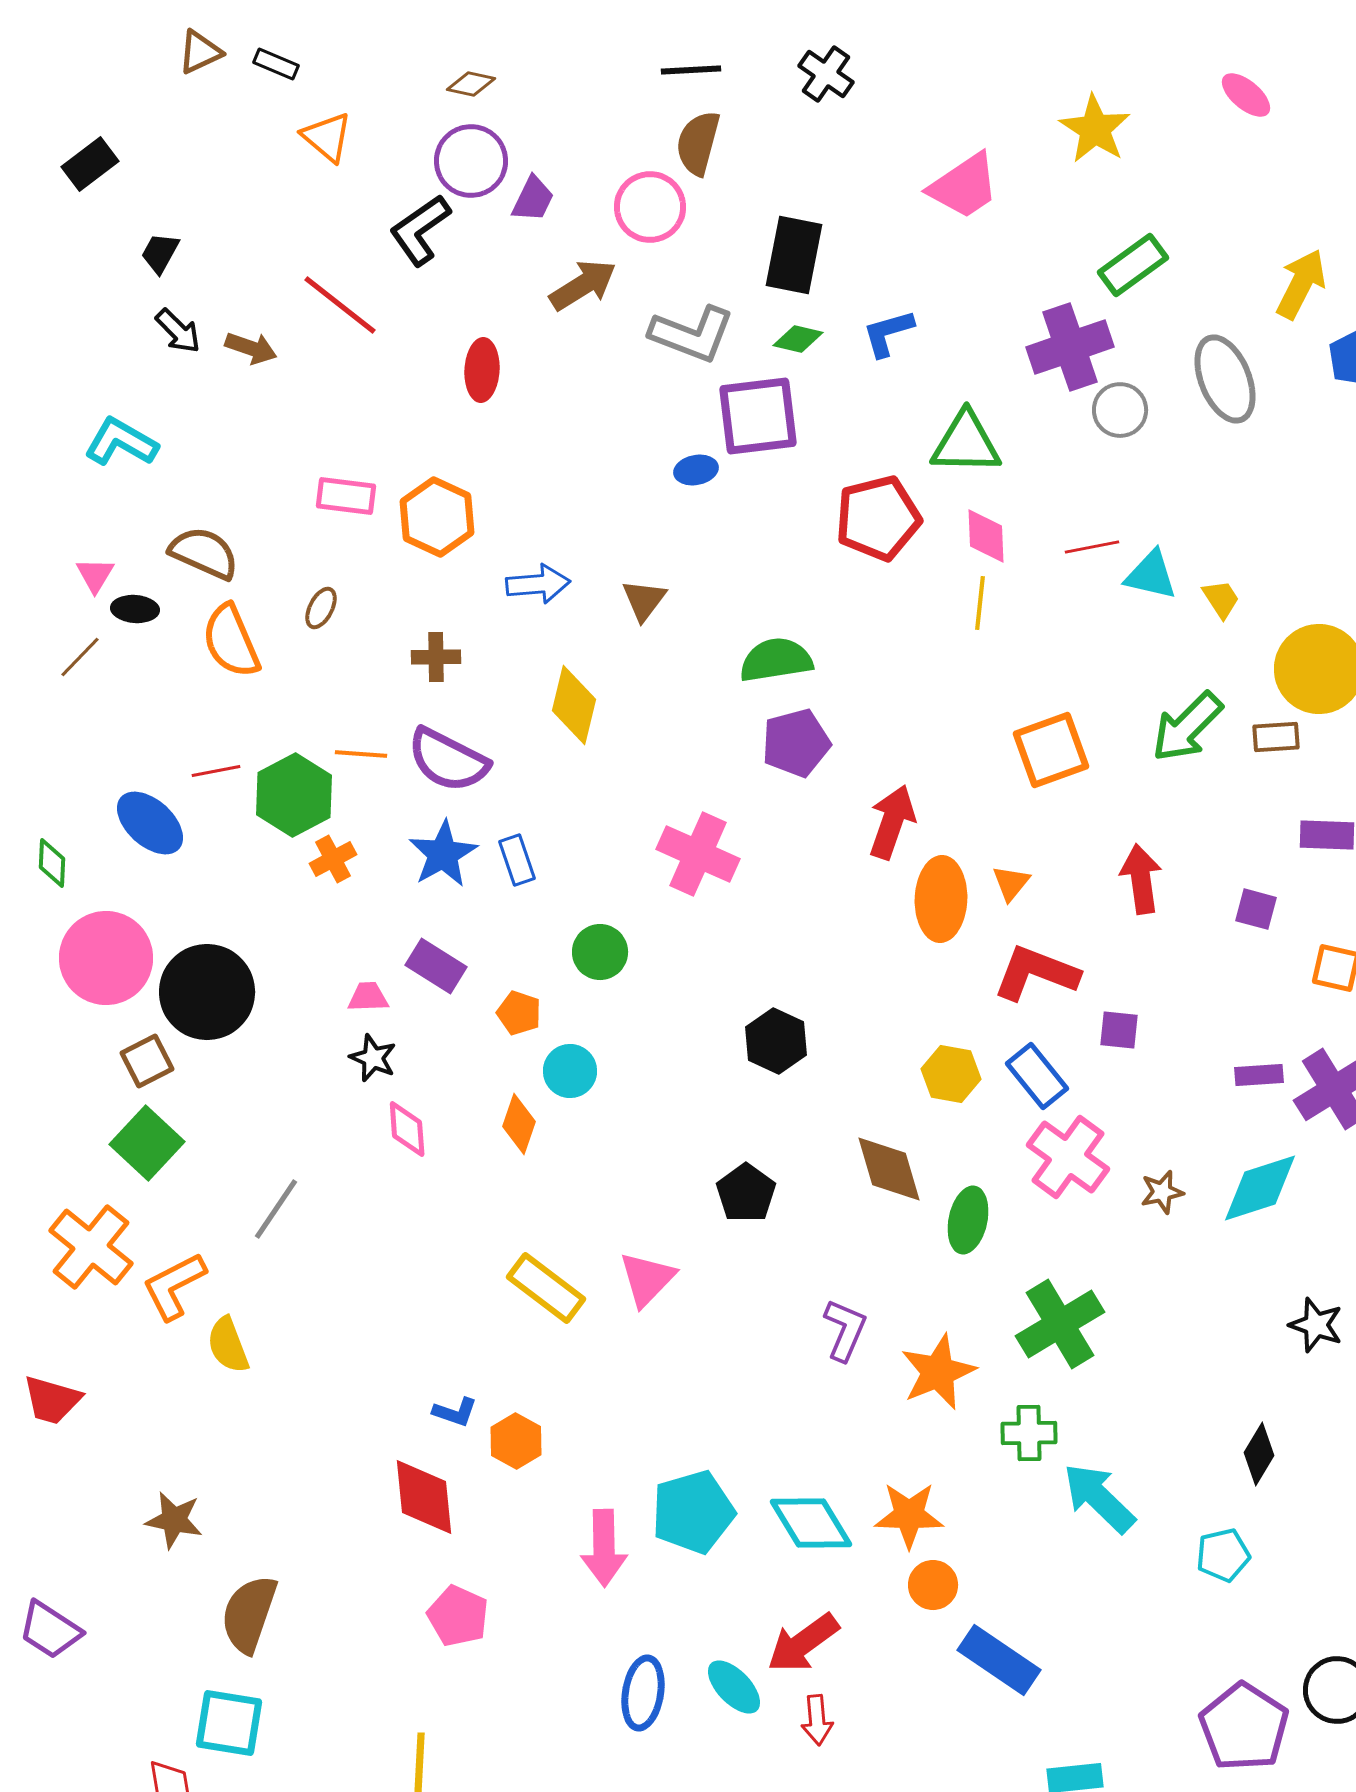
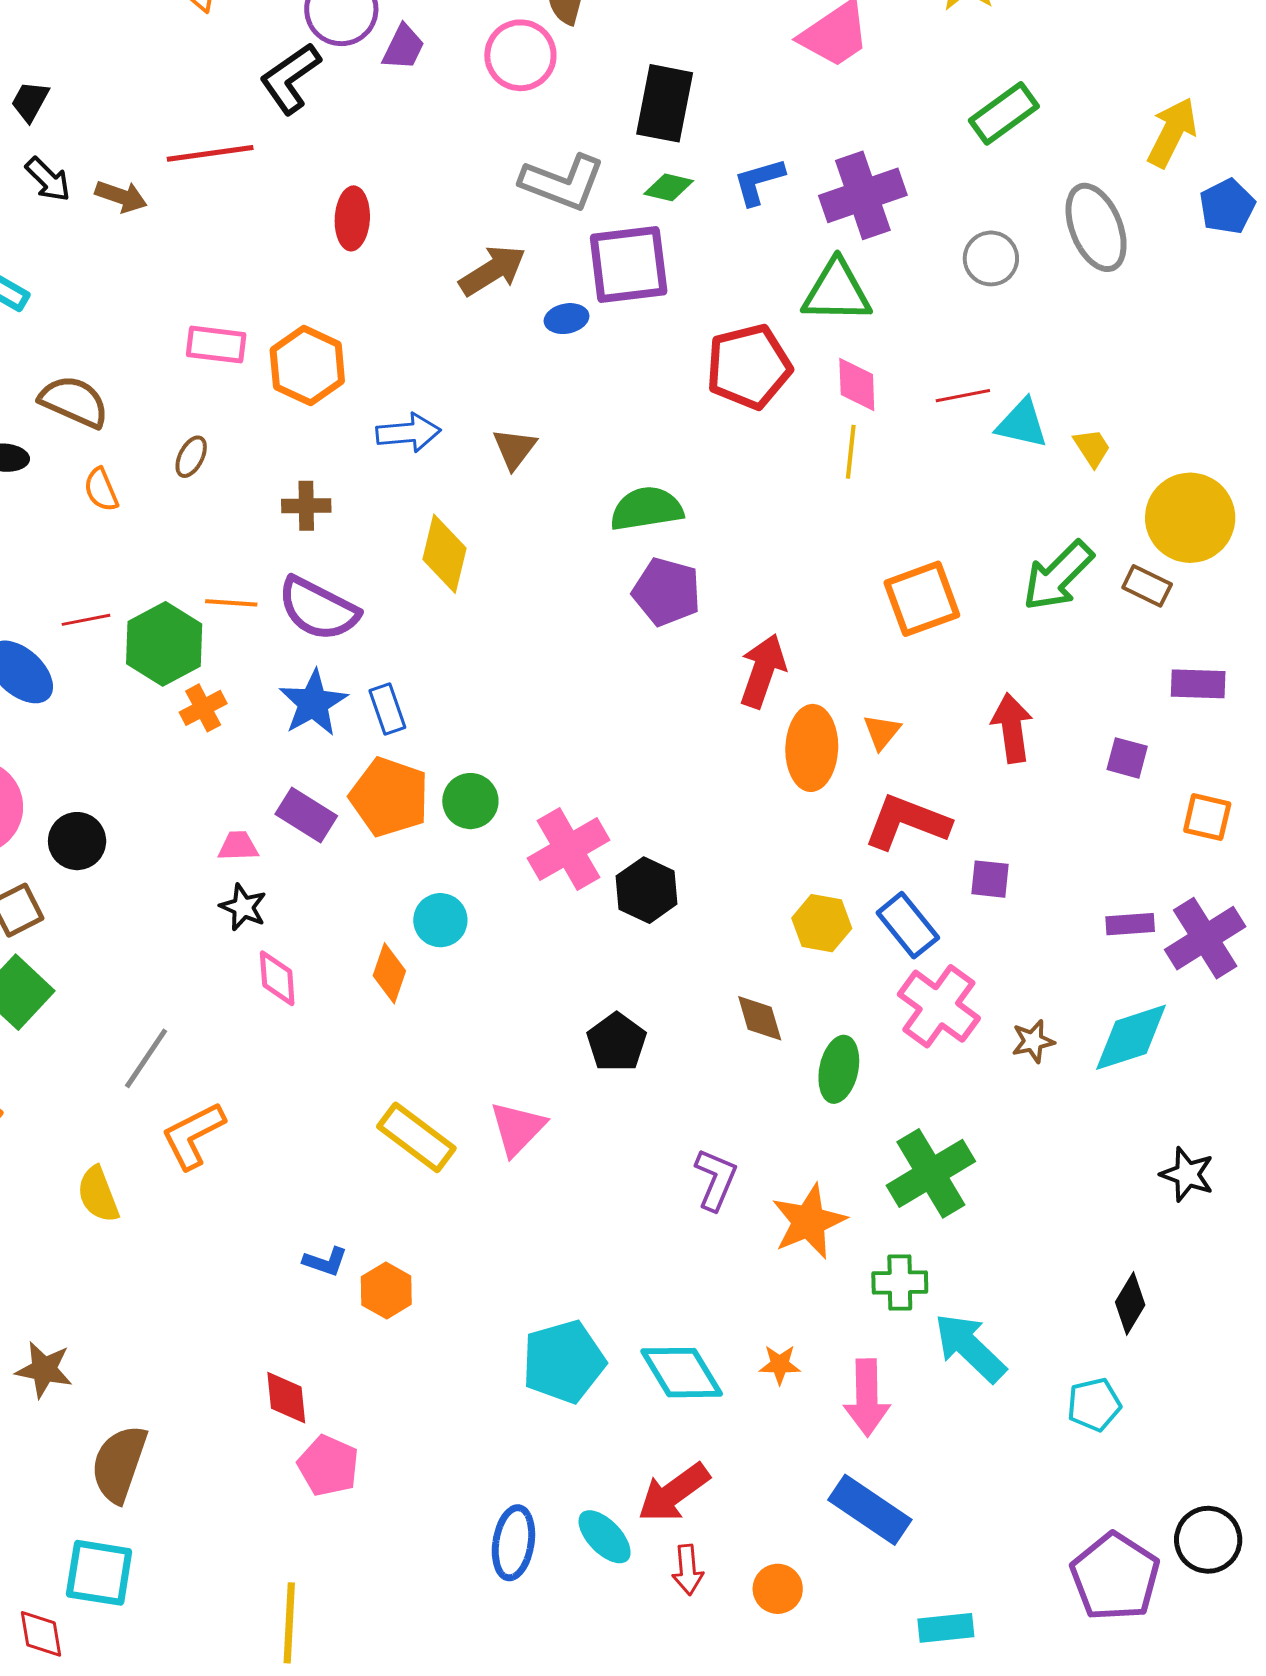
brown arrow: (583, 285) -> (492, 270), moved
red line: (340, 305) -> (210, 153), turned -46
purple cross: (1070, 347) -> (863, 195), moved
orange semicircle: (231, 641) -> (101, 490), size x0.6
brown rectangle: (1276, 737) -> (1147, 586), turned 30
purple pentagon: (796, 743) -> (667, 592), turned 30
pink cross: (698, 854) -> (569, 849), moved, turned 36
black circle: (207, 992) -> (77, 841), size x0.6
orange pentagon: (519, 1013) -> (389, 797), moved, size x1.8
brown diamond: (889, 1169) -> (760, 1018), size x0.7
orange L-shape: (174, 1286) -> (193, 1135), moved
red diamond: (424, 1497) -> (286, 1398), moved, size x0.7
orange star: (909, 1515) -> (780, 1365), size x0.6
pink arrow: (604, 1548) -> (867, 1398), moved
orange circle: (933, 1585) -> (778, 1589), moved

